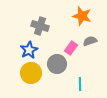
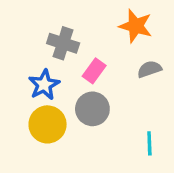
pink rectangle: (71, 48) -> (94, 71), moved
cyan line: (80, 84) -> (149, 143), moved

